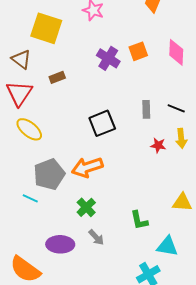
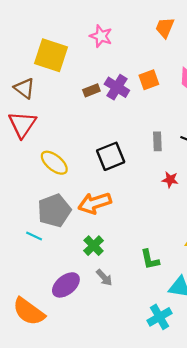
brown rectangle: (57, 77) -> (91, 90), moved
yellow ellipse: (29, 129) -> (54, 163), moved
purple ellipse: (60, 244) -> (66, 285), turned -40

